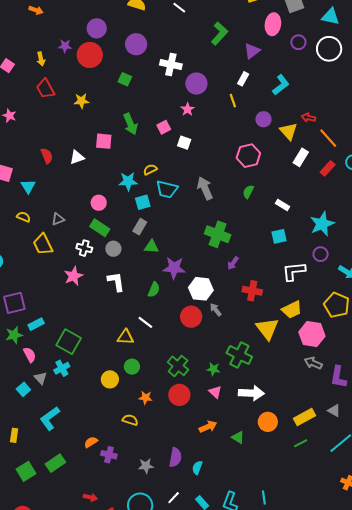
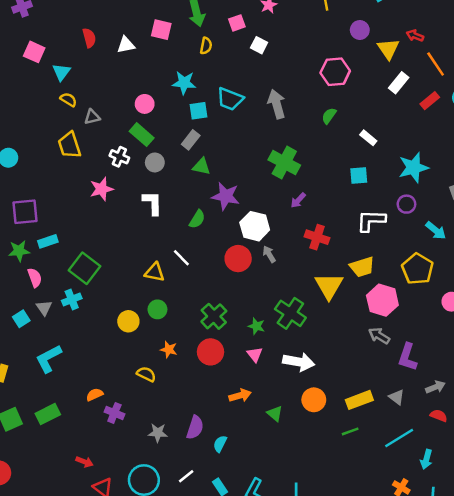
yellow semicircle: (150, 170) -> (206, 46), moved, turned 120
yellow semicircle: (24, 217) -> (68, 100), moved

